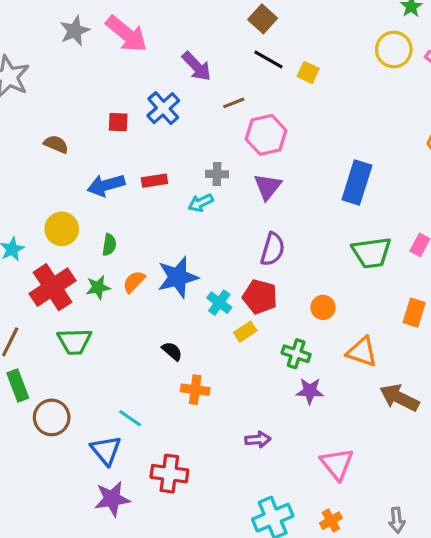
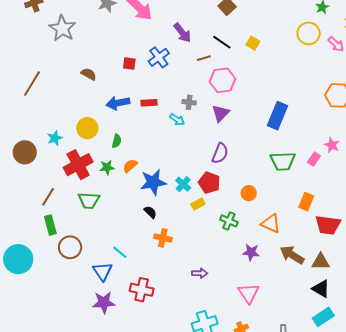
black line: (269, 60) -> (222, 42), moved
cyan arrow: (201, 203) -> (177, 120), turned -126
blue star: (178, 277) -> (153, 182), moved
purple star: (310, 391) -> (251, 252), moved

